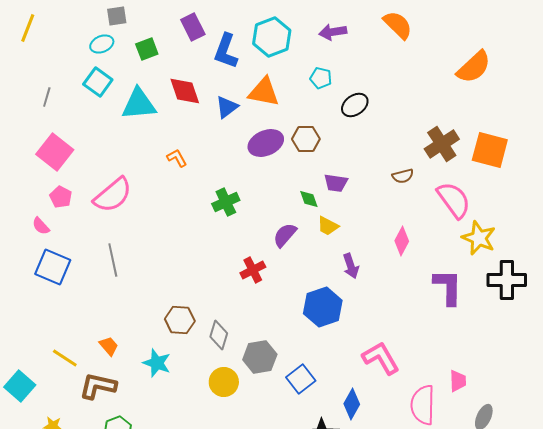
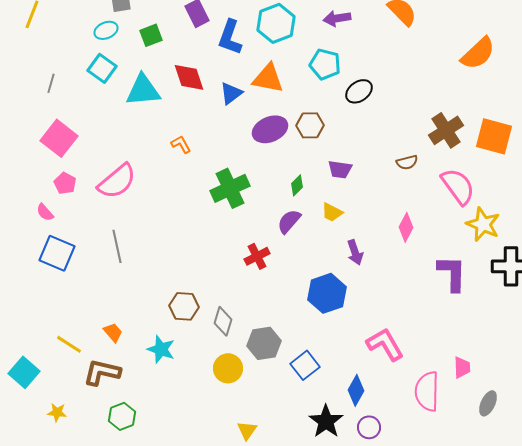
cyan pentagon: (321, 78) -> (325, 64), size x1.4
green diamond: (309, 199) -> (297, 185), moved, turned 65
green cross: (226, 202) -> (230, 188), size x1.4

